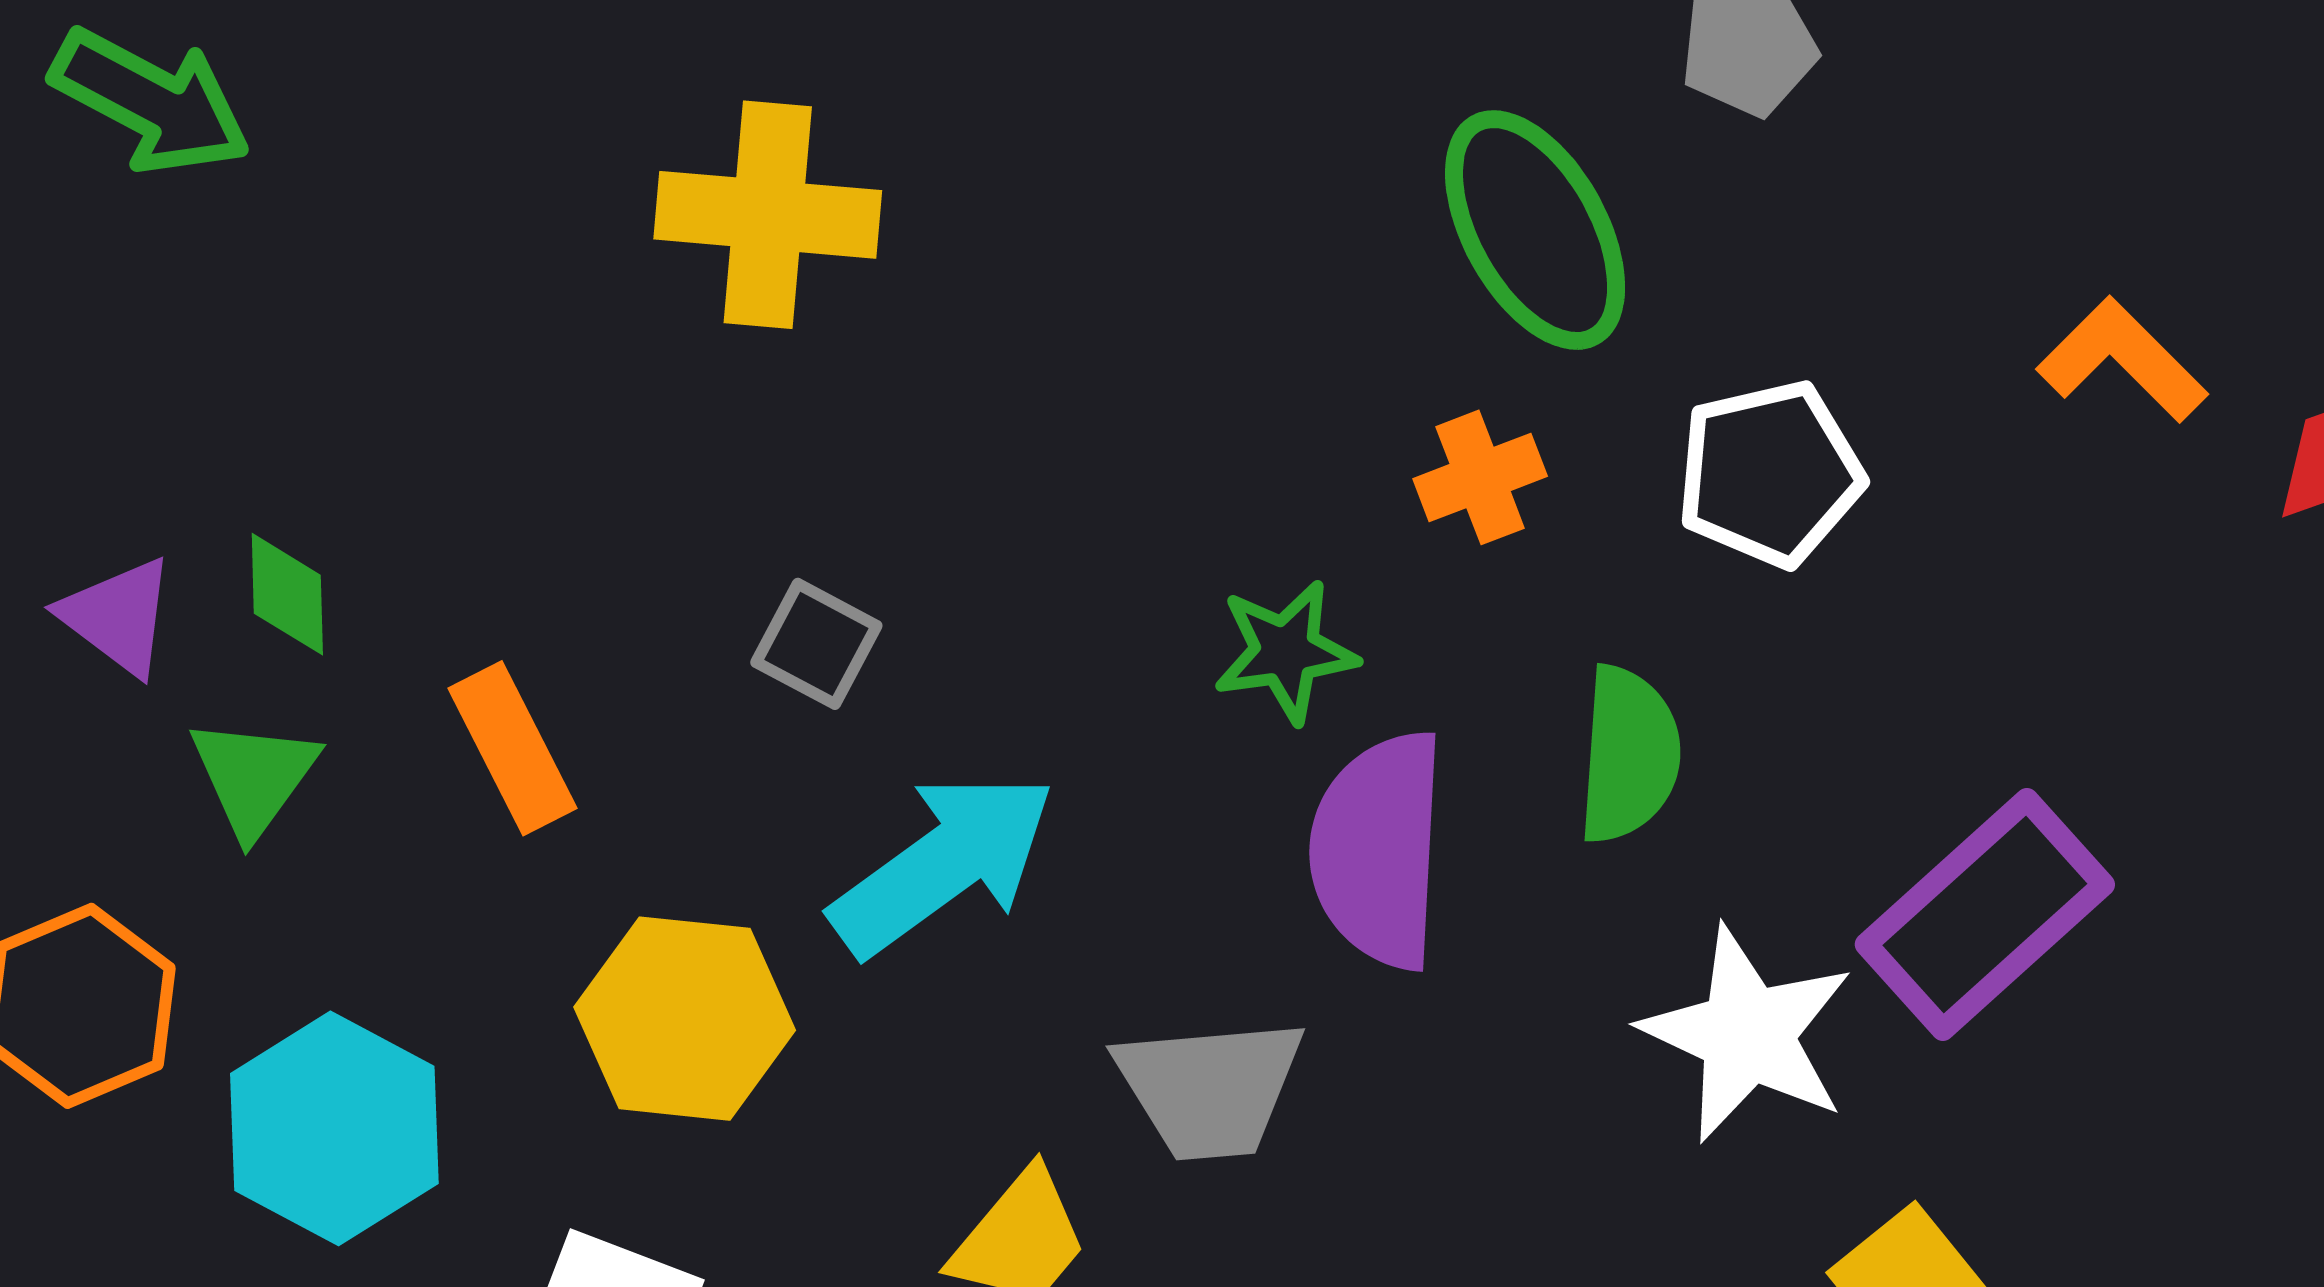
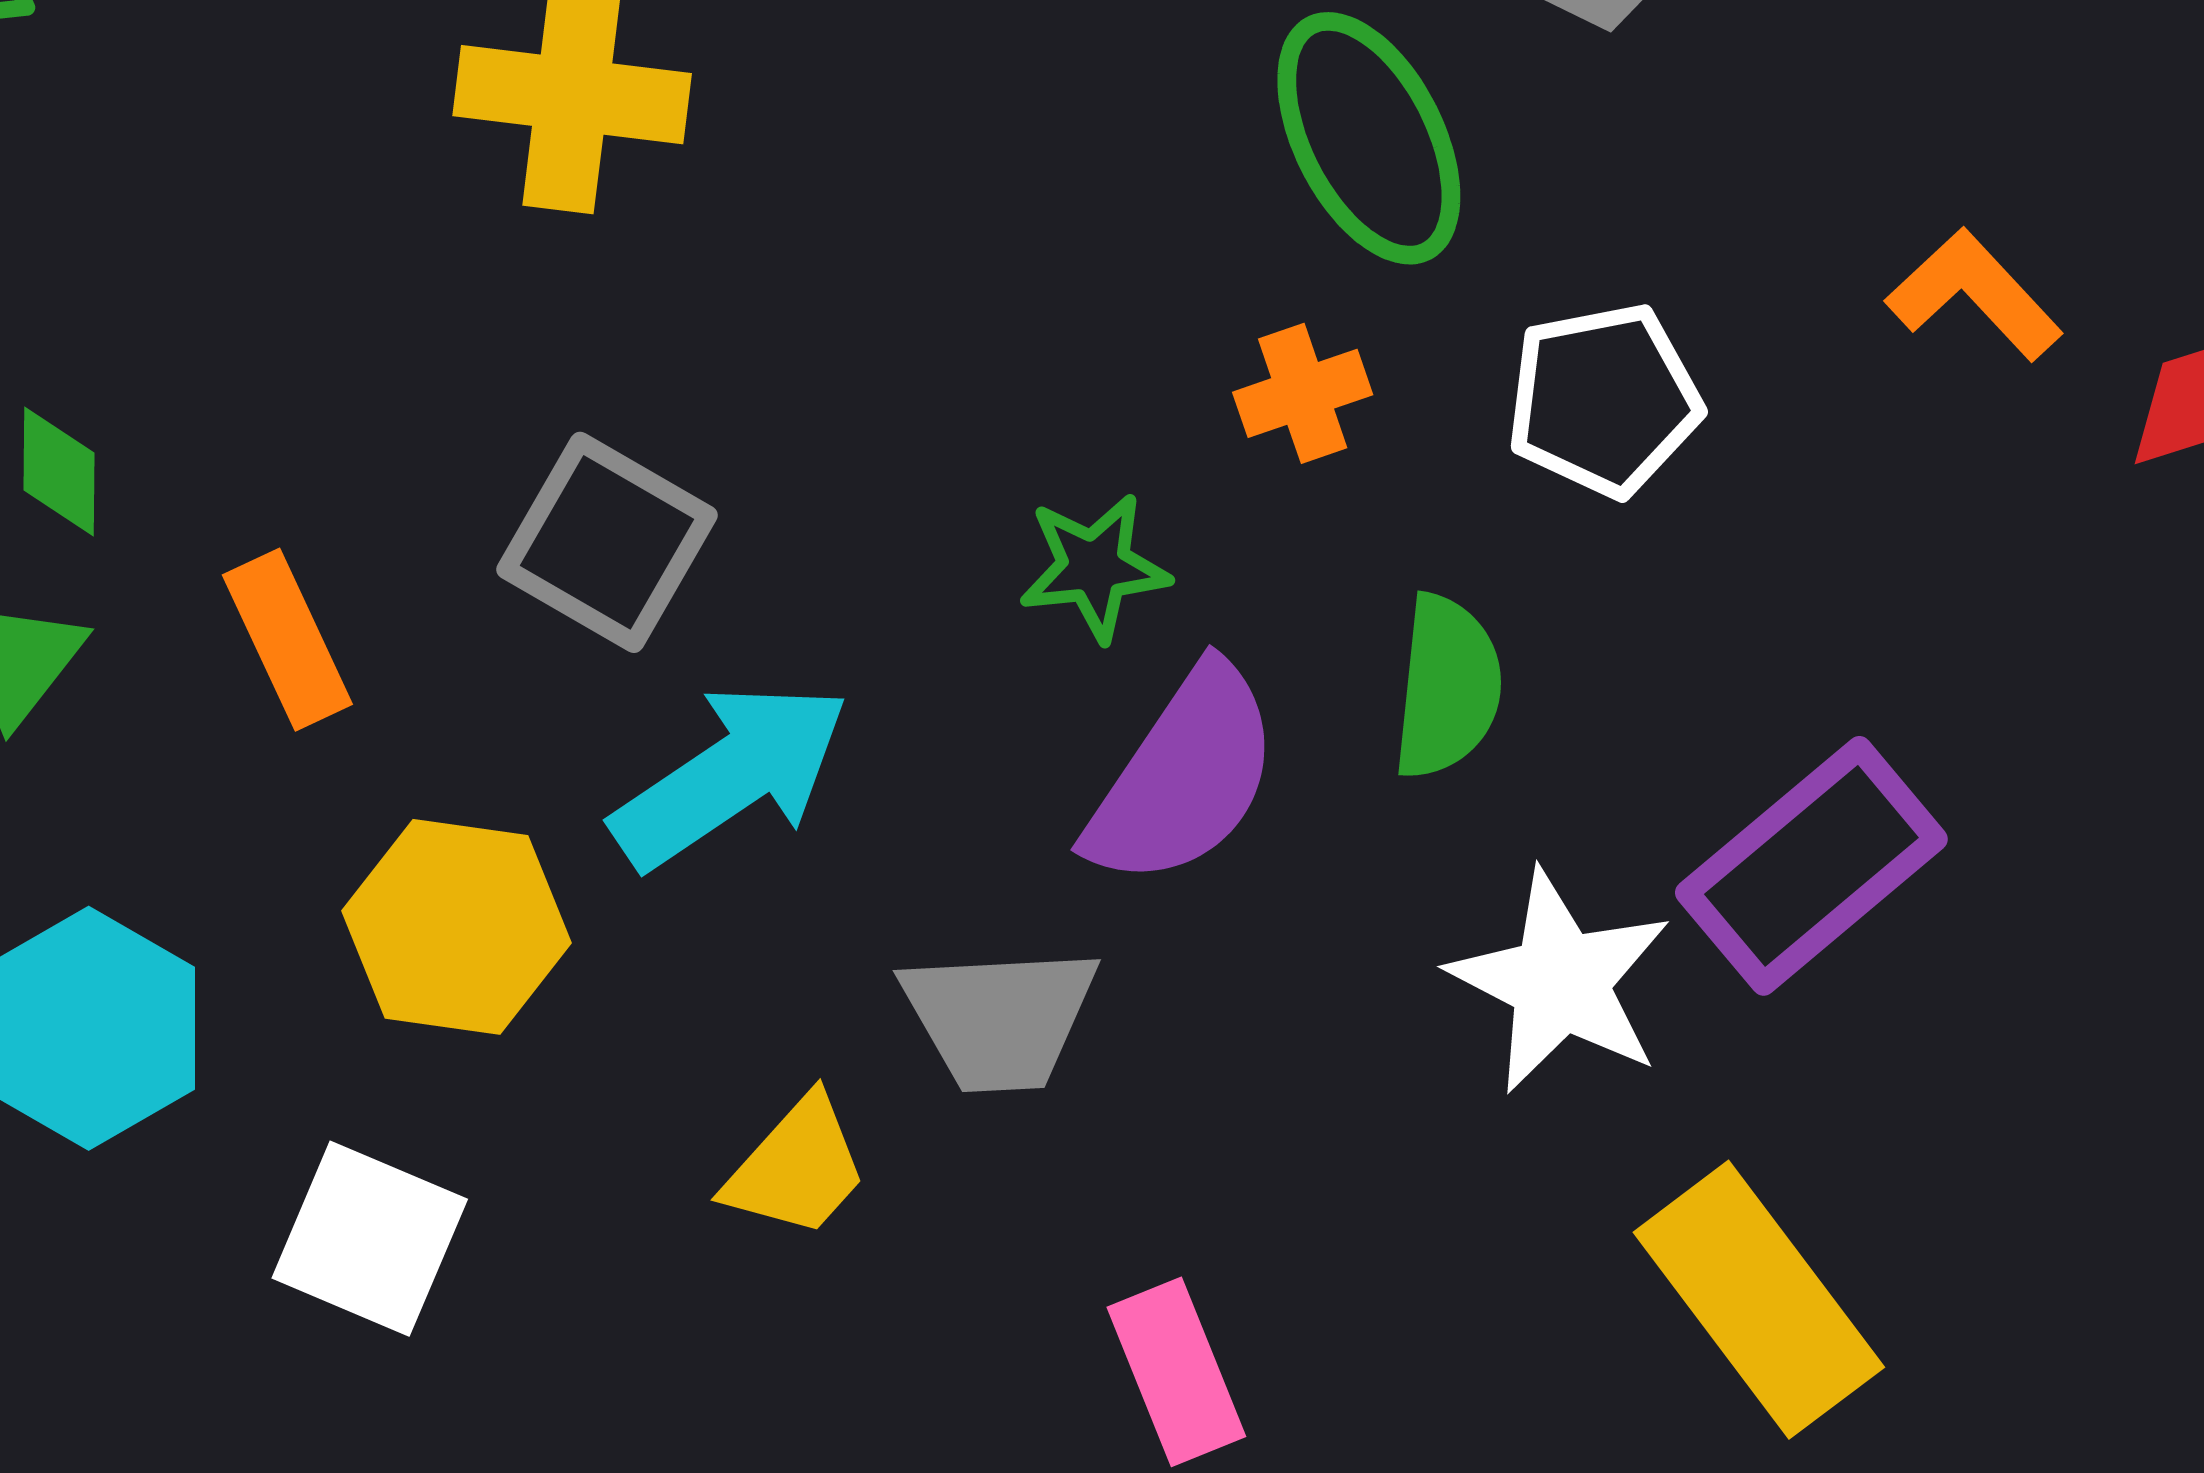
gray square: (816, 644) -> (607, 542), size x1.6
purple semicircle: (1378, 850) -> (1184, 776), turned -151

